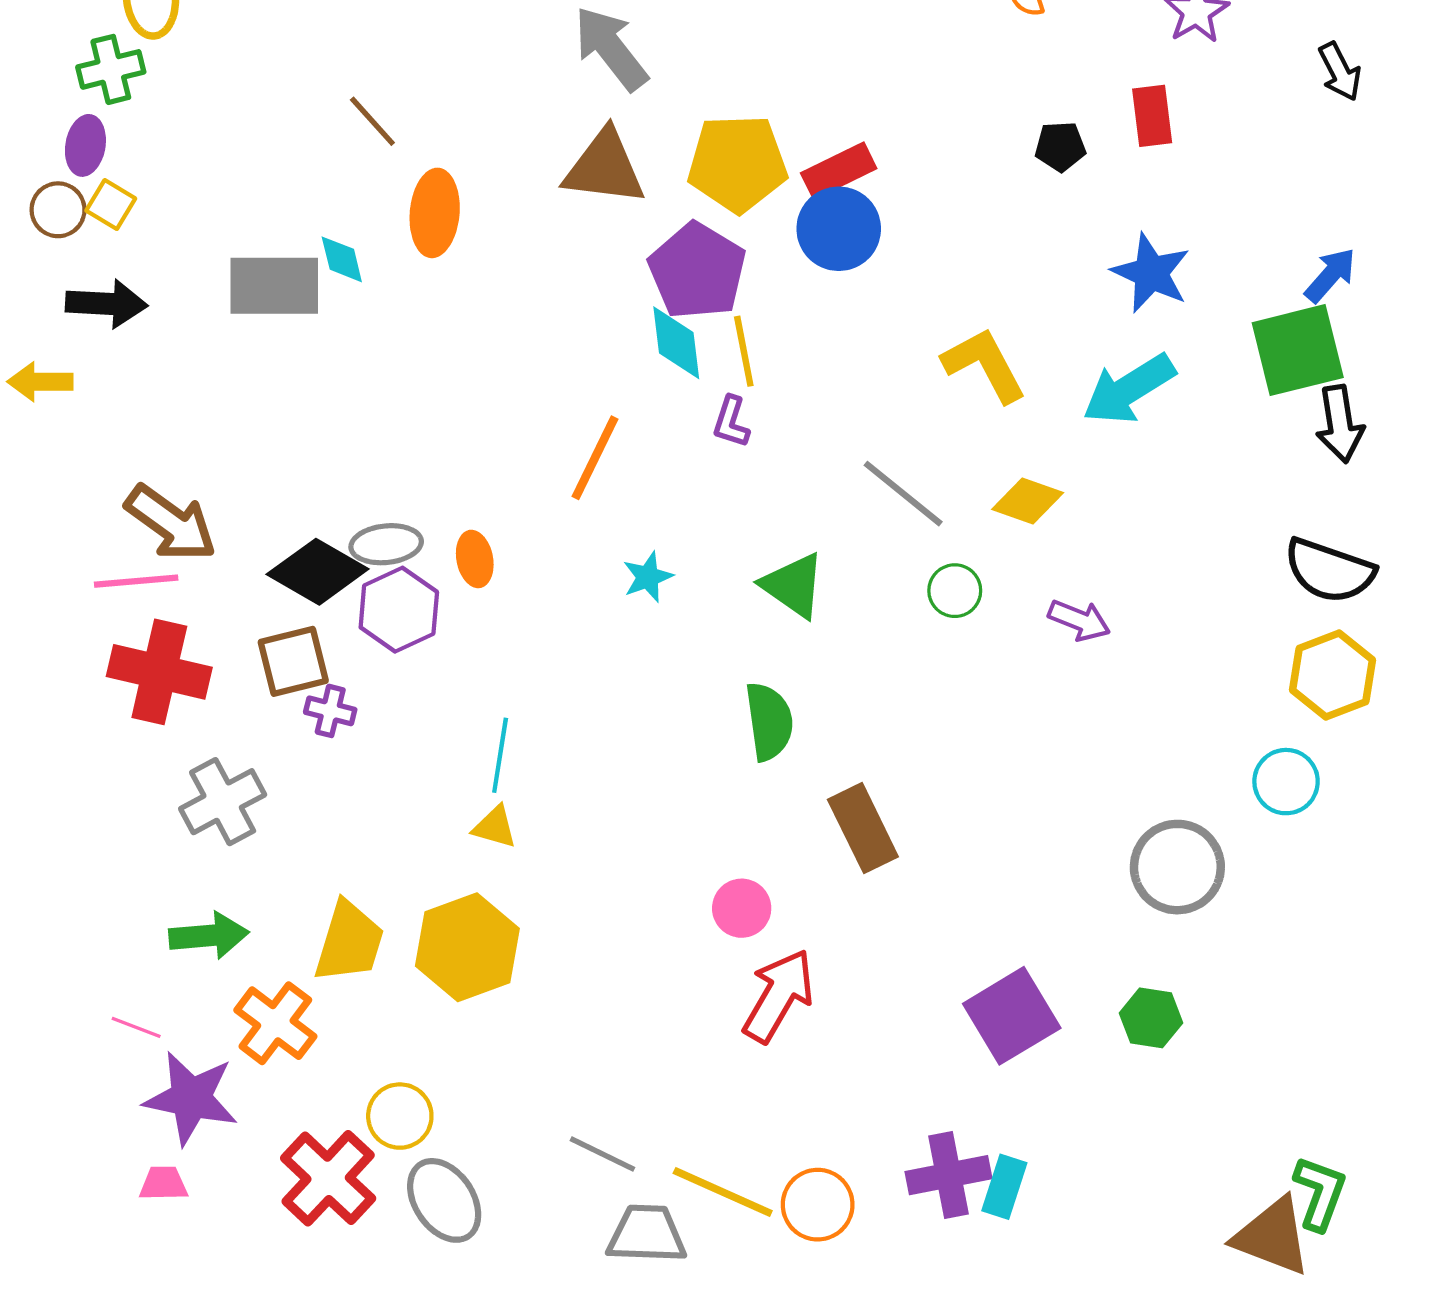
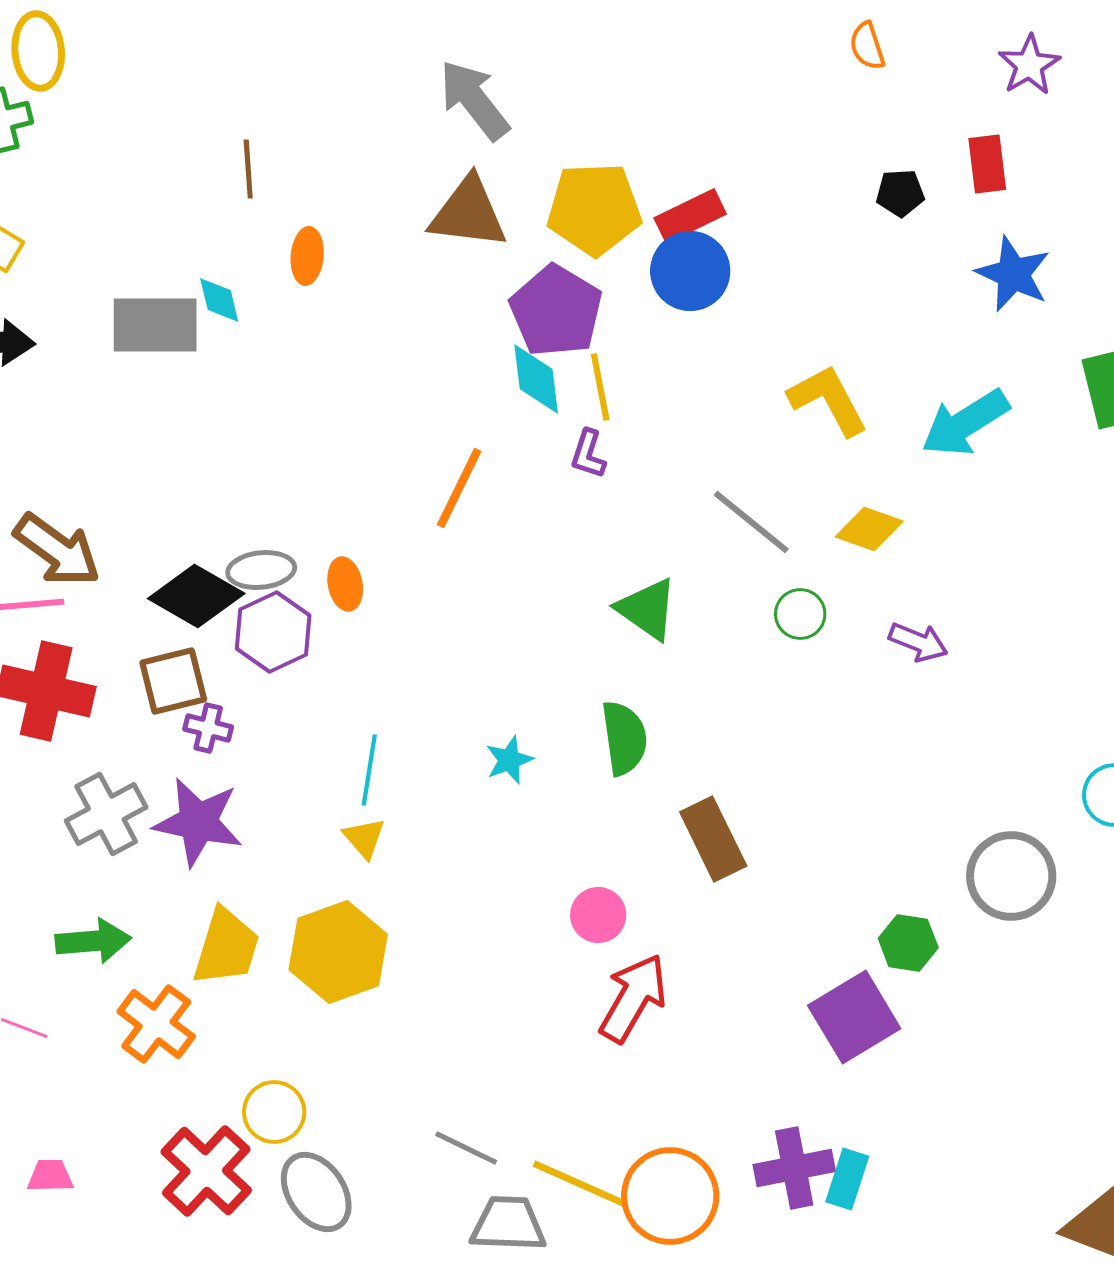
brown line: (372, 121) -> (248, 169), turned 38
orange ellipse: (435, 213) -> (307, 256), size x0.7
blue star: (1151, 273) -> (1013, 274), moved
cyan star: (648, 577) -> (509, 760), moved
yellow triangle: (495, 827) -> (364, 838), turned 33
green hexagon: (1151, 1018) -> (908, 943), moved
purple star: (191, 1098) -> (198, 822), moved
orange circle: (818, 1205) -> (670, 1196), size x1.4

